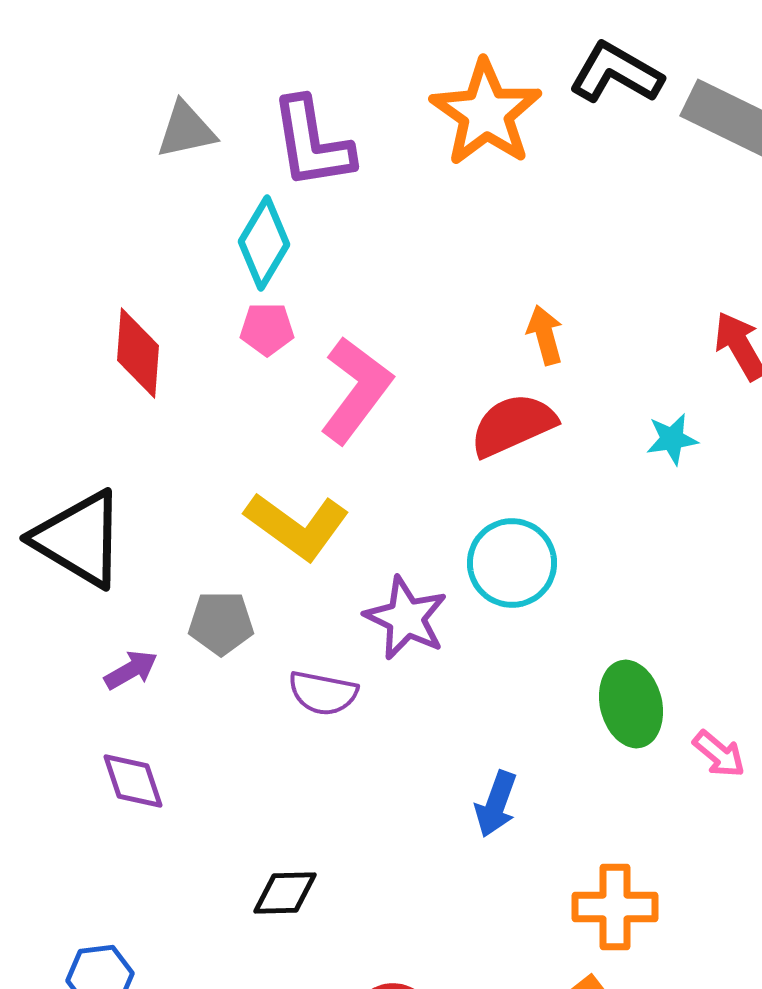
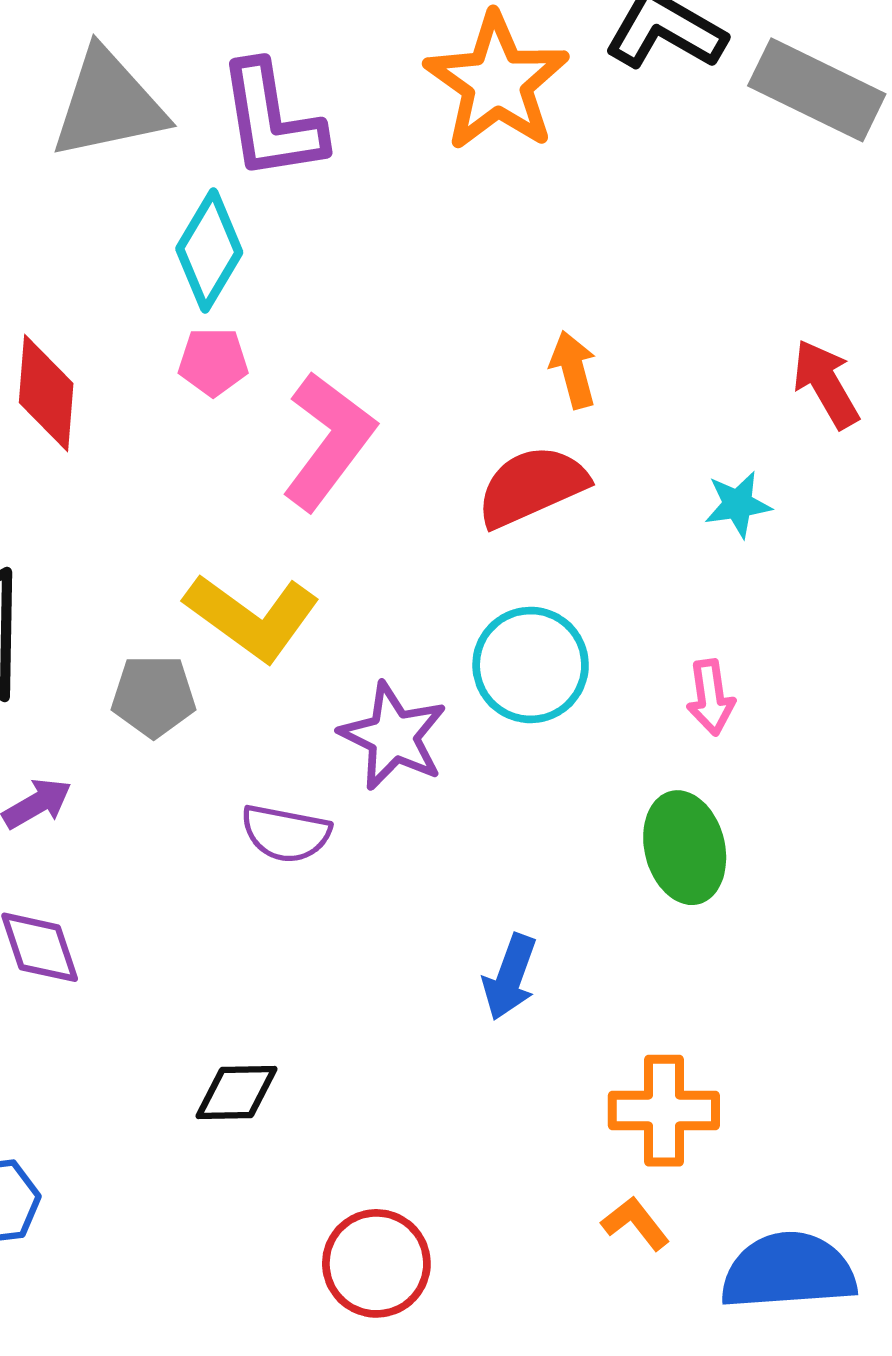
gray triangle: (186, 130) -> (108, 104), size x1.5
gray pentagon: (221, 623) -> (154, 696), moved
pink arrow: (719, 754) -> (711, 697), moved, turned 42

